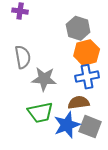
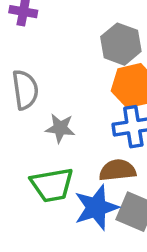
gray star: (44, 79) -> (60, 128), size x0.7

